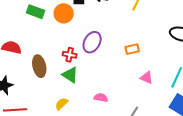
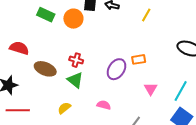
purple ellipse: (92, 42) -> (116, 69), moved
brown ellipse: (39, 66) -> (45, 69), turned -60
pink triangle: (147, 78) -> (151, 89), turned 32

